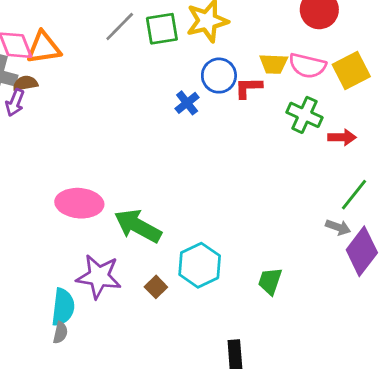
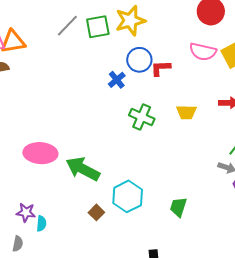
yellow trapezoid: (274, 64) -> (186, 112), moved
green cross: (305, 115) -> (142, 117), moved
purple star: (99, 277) -> (26, 212), moved, size x0.6
cyan semicircle: (63, 307) -> (41, 224), moved, size x0.6
gray semicircle: (60, 333) -> (18, 244), moved

